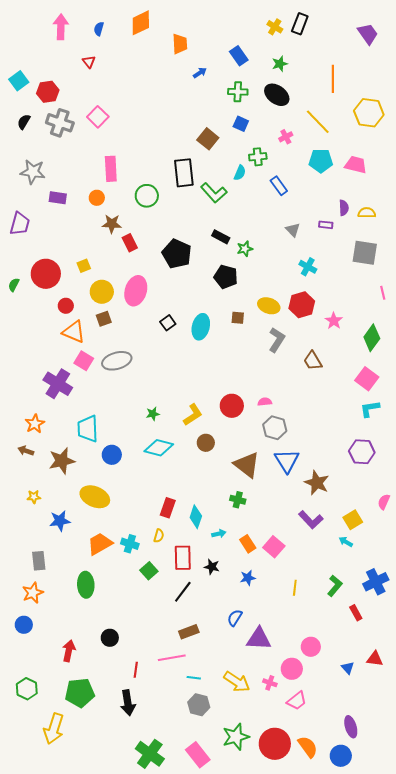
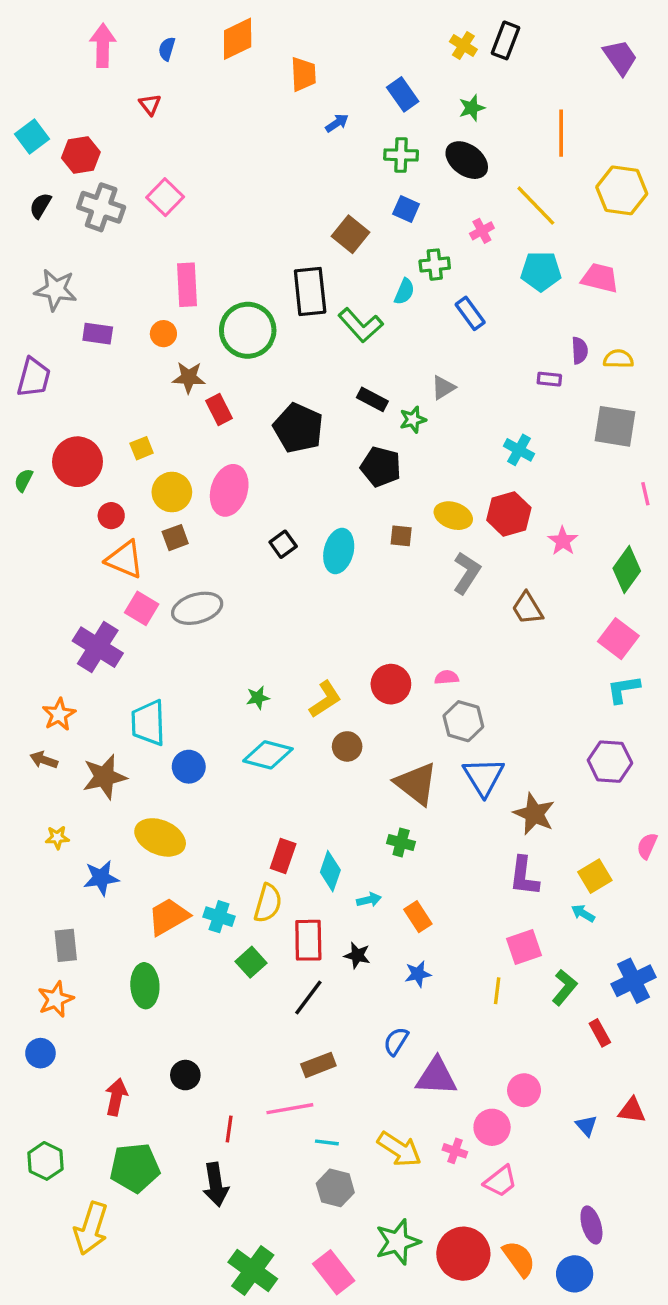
green circle: (147, 196) -> (248, 330), size x1.4
gray triangle: (293, 230) -> (443, 388), moved, turned 42
purple L-shape: (311, 520) -> (524, 876), turned 50
yellow semicircle: (159, 536) -> (268, 903), size x1.6
pink square: (274, 547) -> (524, 947), moved, turned 30

